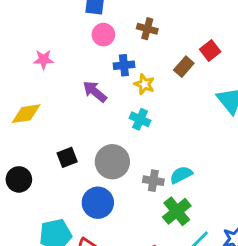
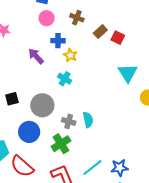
red square: (210, 50) -> (118, 38), turned -32
brown rectangle: (184, 67) -> (100, 32), moved
cyan semicircle: (181, 175) -> (88, 120), turned 98
green cross: (177, 211) -> (61, 144), moved

